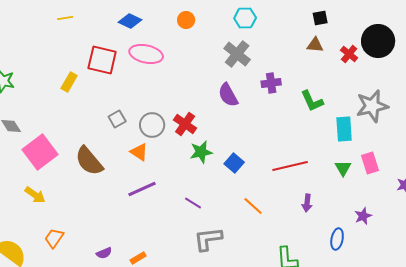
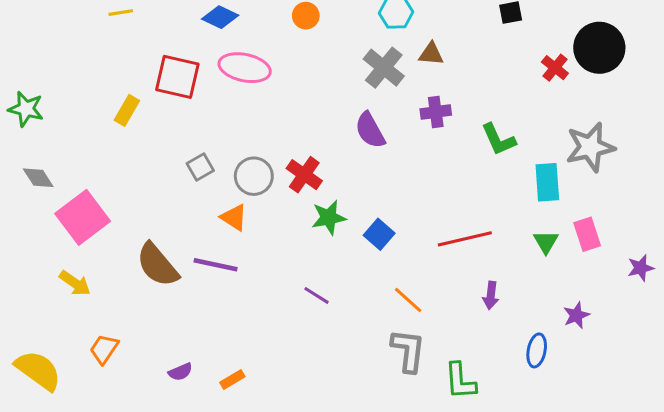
brown triangle: (315, 45) -> (431, 54), moved
brown semicircle: (89, 161) -> (157, 265), moved
purple line: (142, 189) -> (216, 265), moved, turned 36
gray L-shape: (208, 239) -> (408, 350), moved, turned 104

